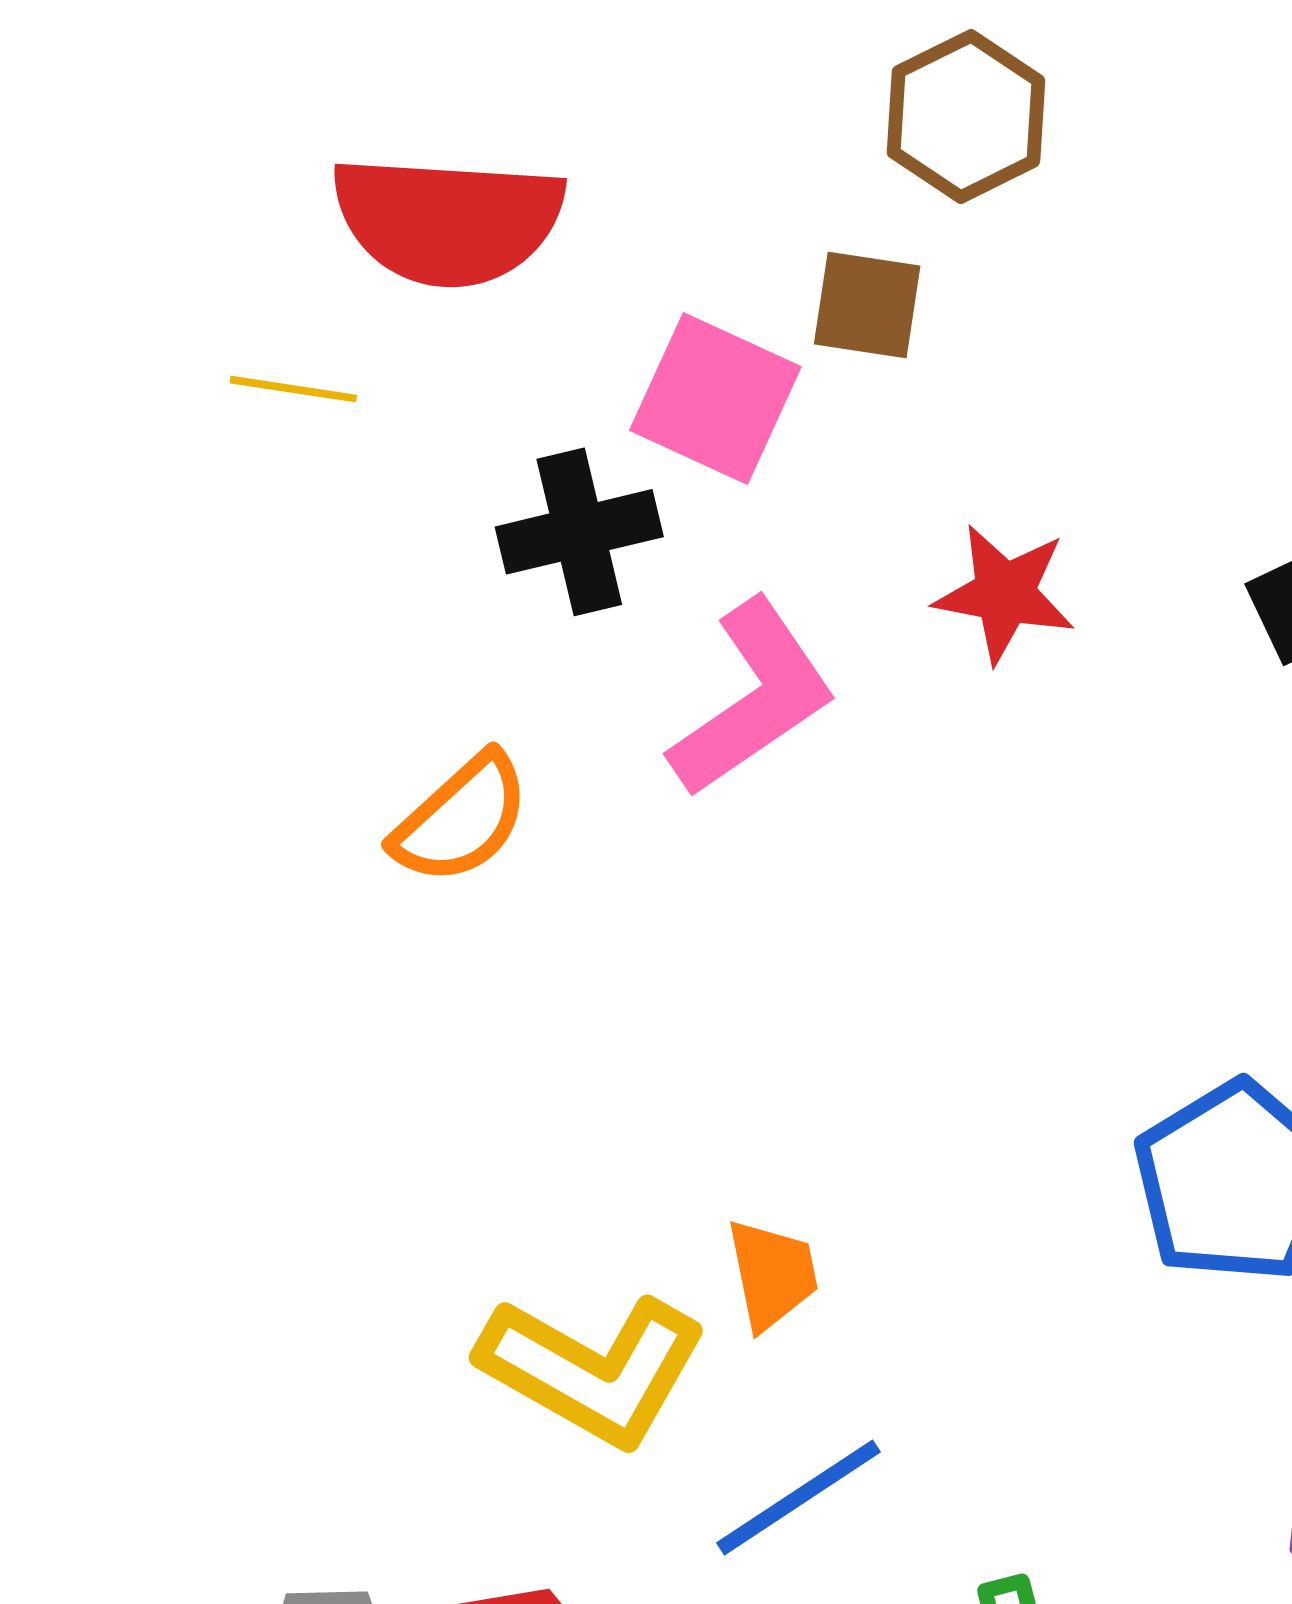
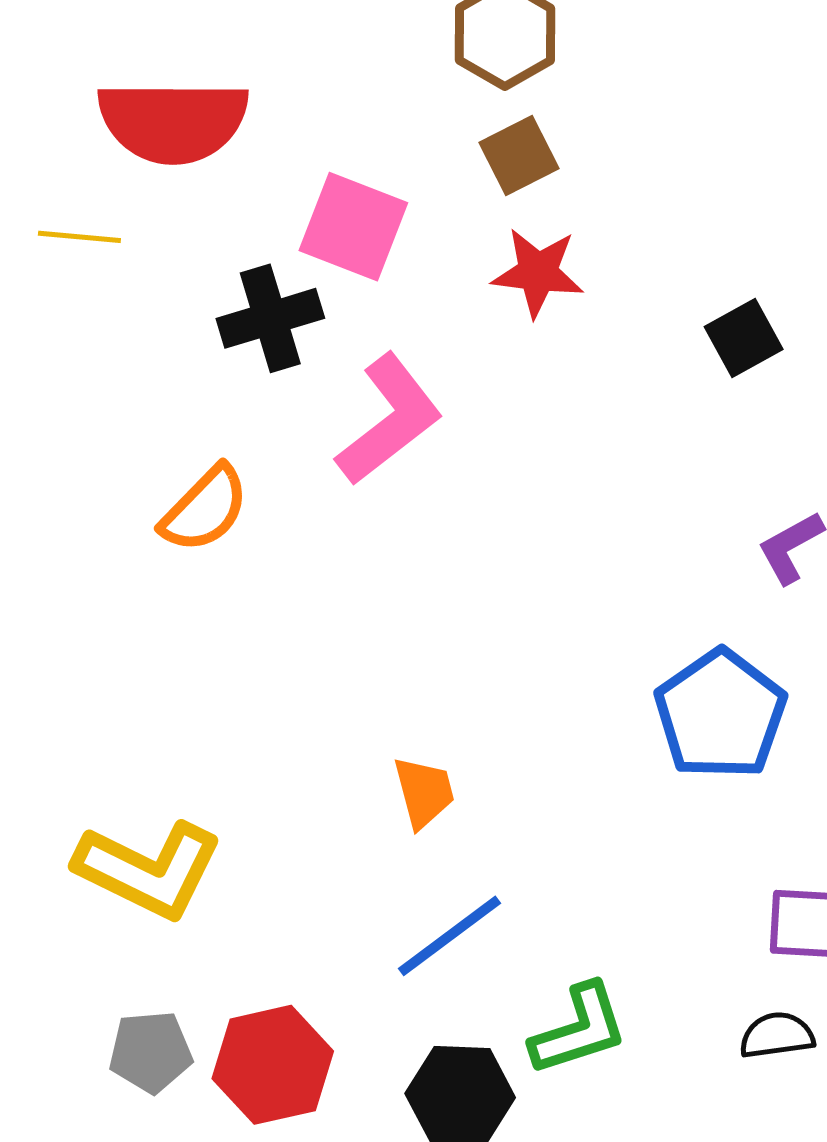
brown square: (867, 305) -> (519, 155), moved, turned -32
red star: (1005, 594) -> (538, 273), moved
yellow L-shape: (593, 1369) -> (149, 870), moved

